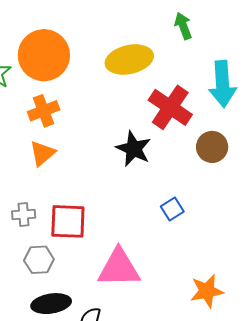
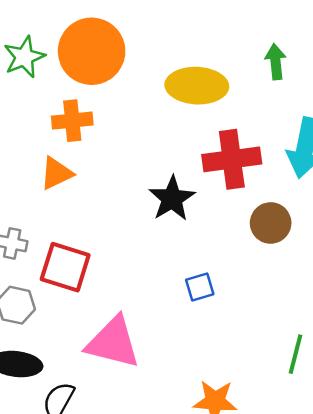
red cross: (170, 107) -> (232, 159), turned 33

